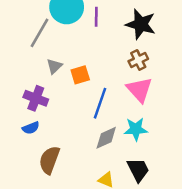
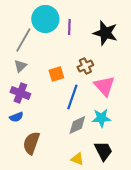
brown cross: (138, 60) -> (85, 66), moved
gray triangle: (54, 66) -> (20, 66), moved

